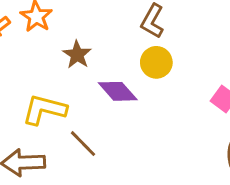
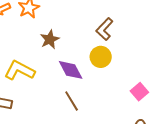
brown line: (83, 144) -> (72, 101), moved

